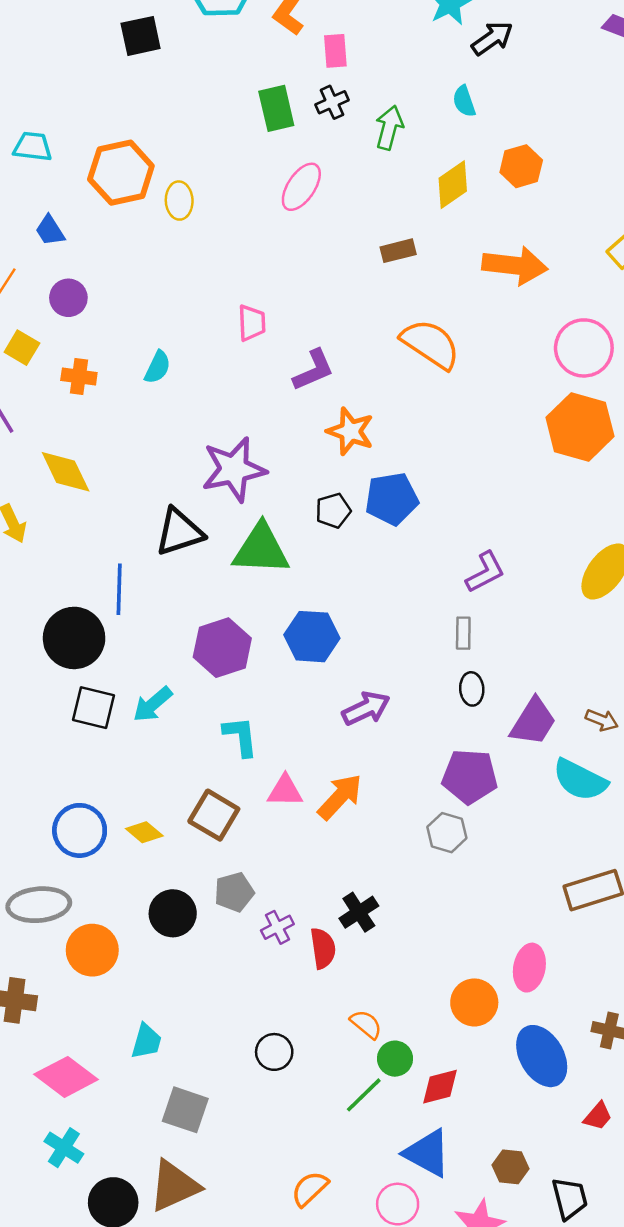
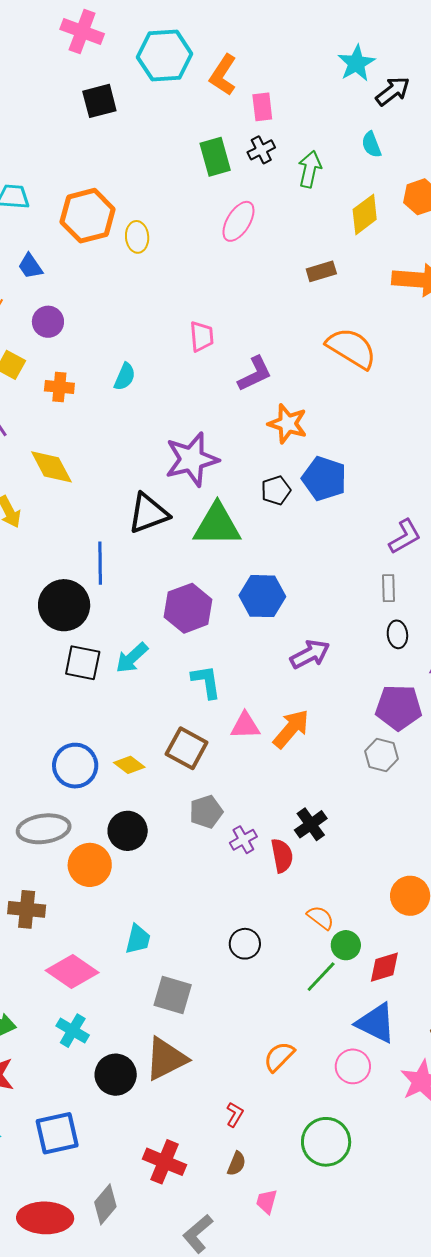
blue pentagon: (392, 499) -> (324, 479), turned 30
black circle: (173, 913) -> (128, 831), moved

